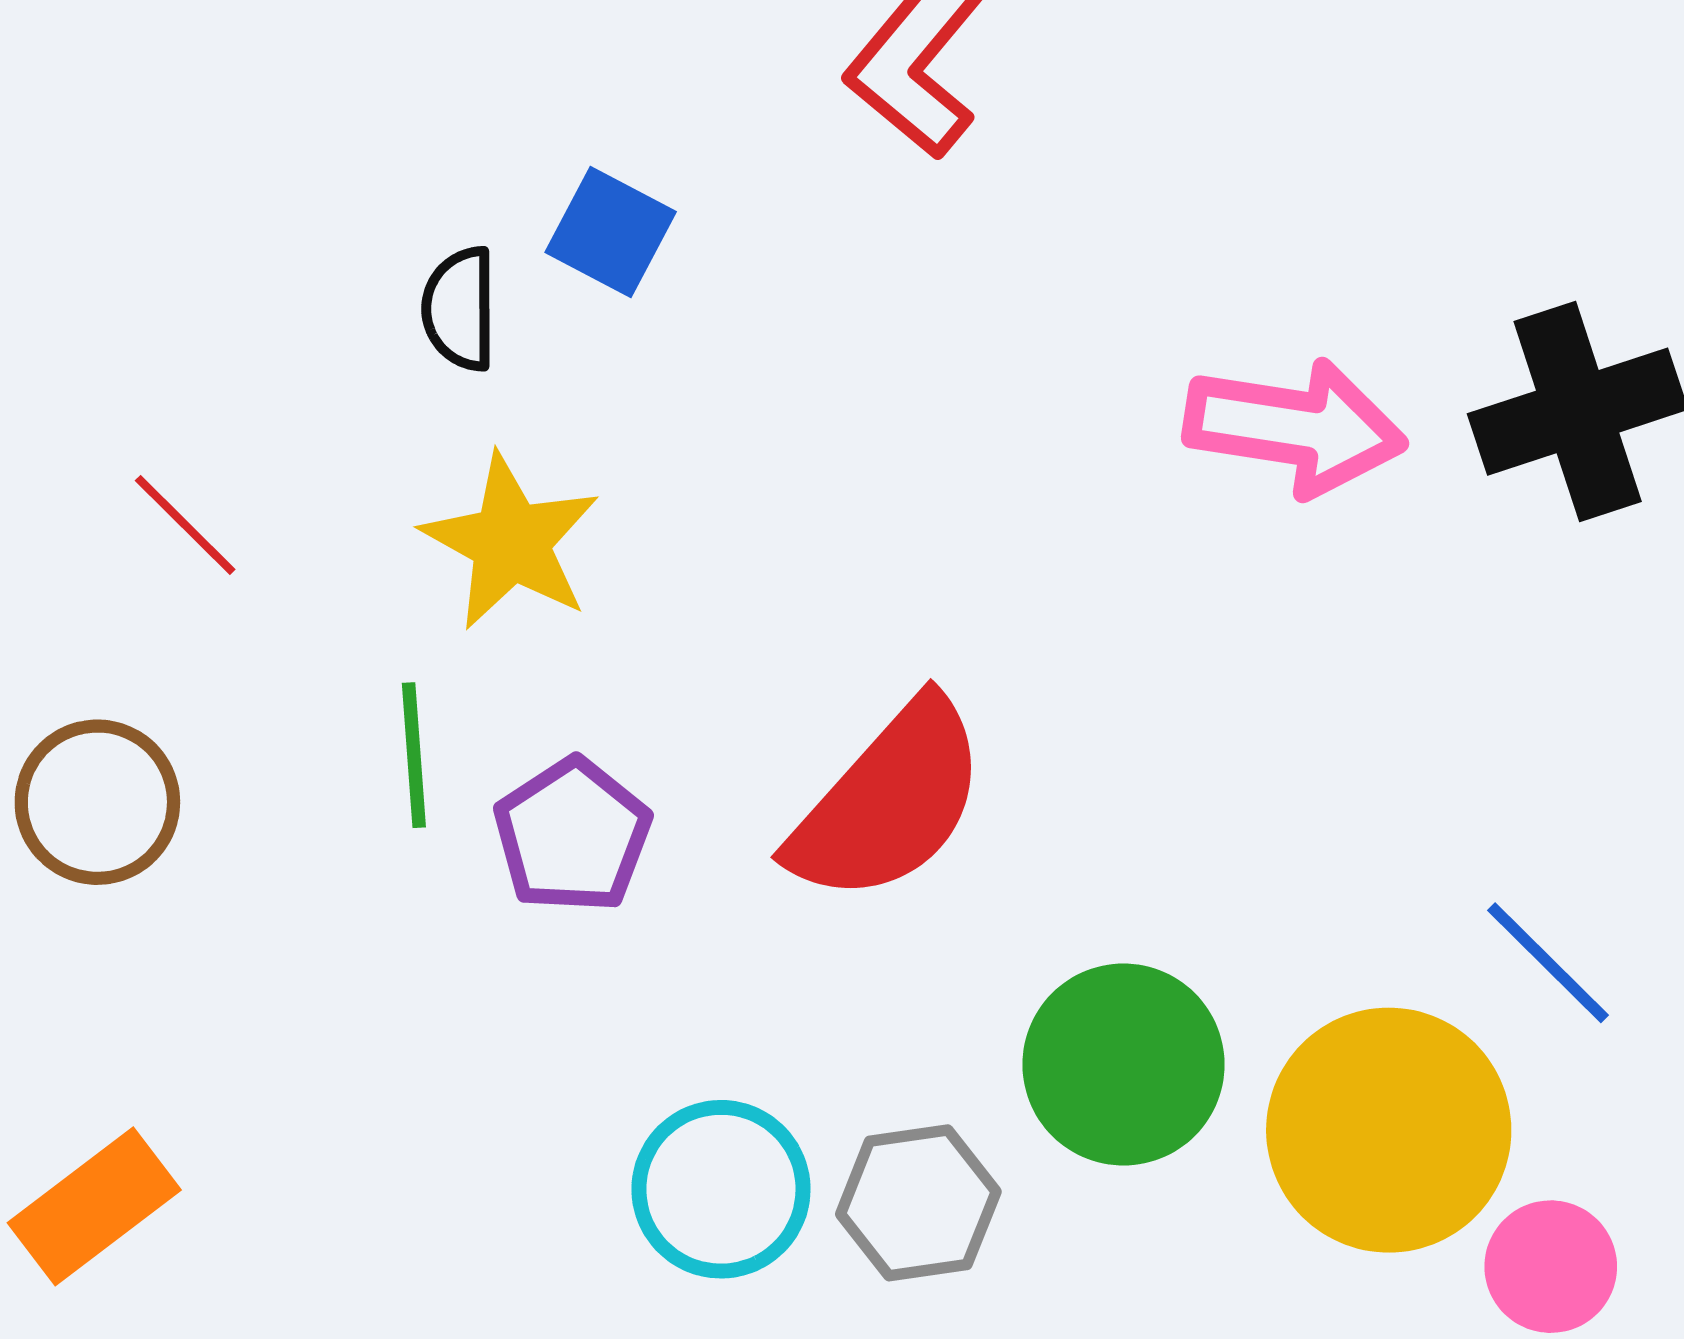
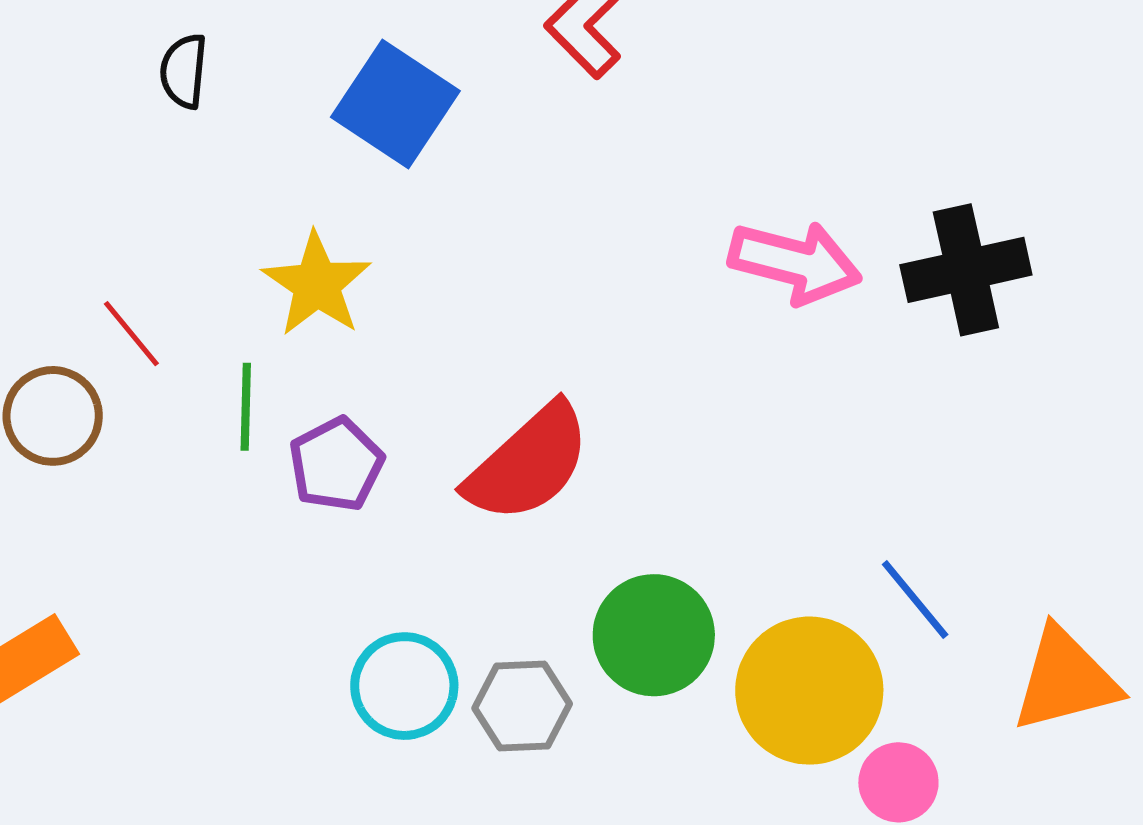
blue square: (611, 232) -> (395, 104), size x1.6
black semicircle: (460, 309) -> (184, 71), moved
red line: (185, 525) -> (131, 334), moved

